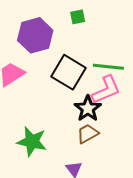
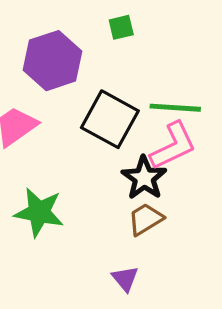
green star: (32, 141) -> (39, 212), moved

